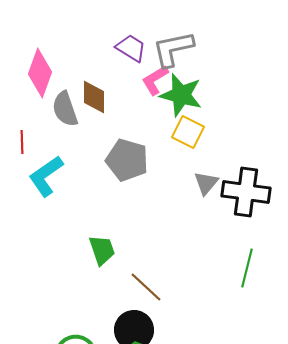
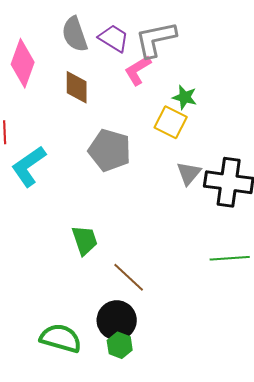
green star: (181, 95) -> (185, 97), moved, size x0.6
gray semicircle: (65, 109) -> (75, 34), moved
green line: (247, 268) -> (230, 258), turned 72

